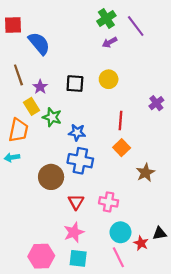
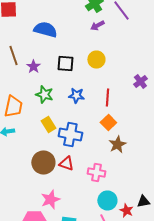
blue semicircle: (39, 43) -> (45, 30), moved, turned -35
yellow rectangle: (31, 106) -> (48, 124), moved
blue star: (77, 132) -> (76, 96), moved
brown star: (145, 173) -> (117, 144), moved
brown circle: (51, 177) -> (43, 162), moved
red triangle: (76, 202) -> (66, 164), moved, turned -42
pink star: (74, 232) -> (50, 200), moved

